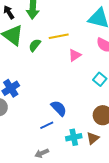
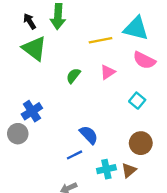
yellow line: (59, 36) -> (101, 40), moved
green semicircle: (35, 45) -> (73, 76), moved

